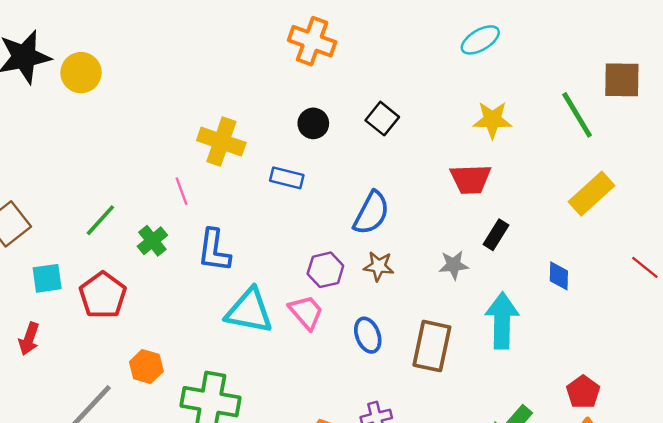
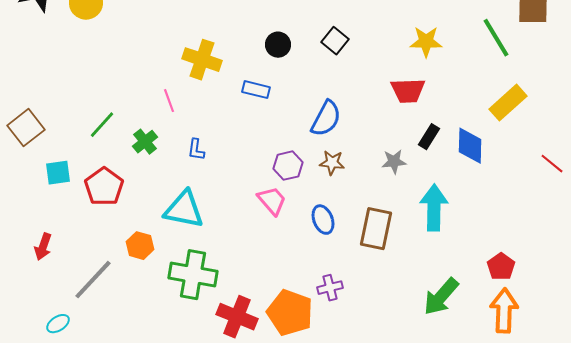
blue L-shape: (214, 250) -> (196, 150), size x0.6
blue diamond: (559, 276) -> (470, 146), moved, size x1.5
cyan triangle: (249, 311) -> (184, 210), moved
red arrow: (29, 339) -> (43, 247), moved

